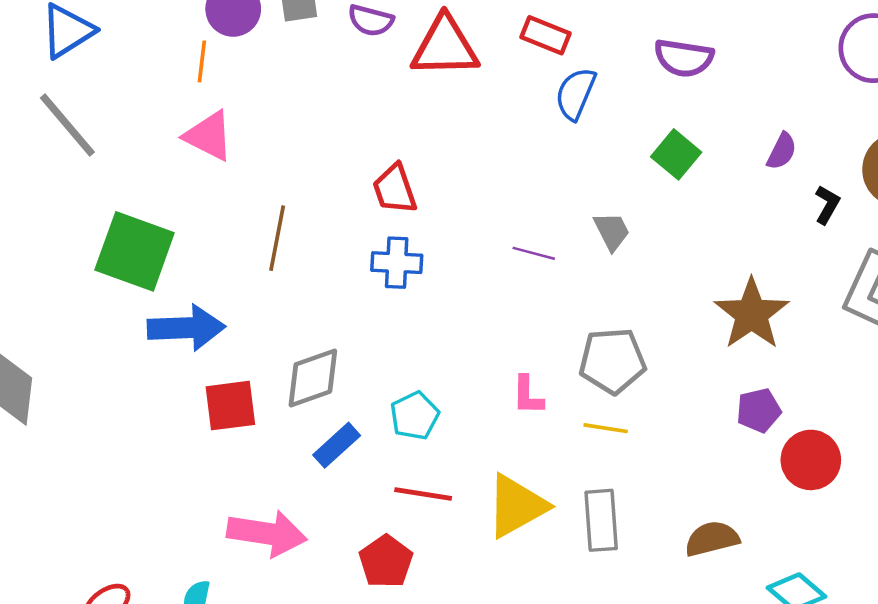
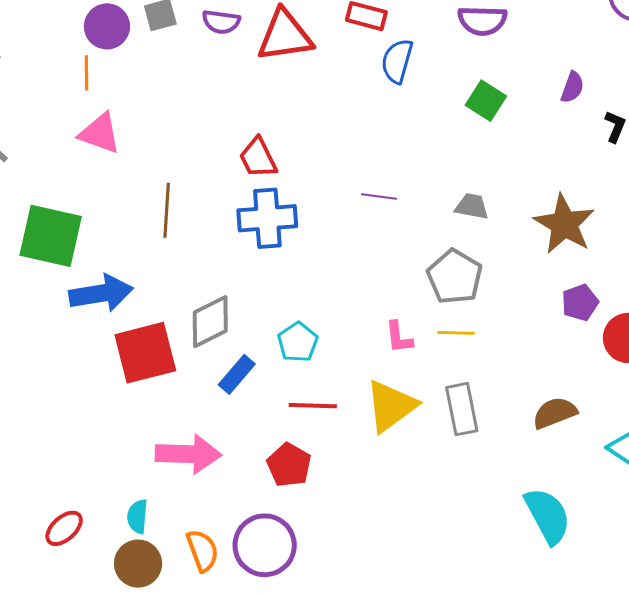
gray trapezoid: (612, 231) -> (472, 206), moved, turned -45
blue cross: (397, 263) -> (267, 218), size x1.4
gray pentagon: (612, 361) -> (455, 277), turned -30
pink L-shape: (528, 395) -> (399, 337), moved
red square: (230, 406) -> (145, 353), size x1.4

